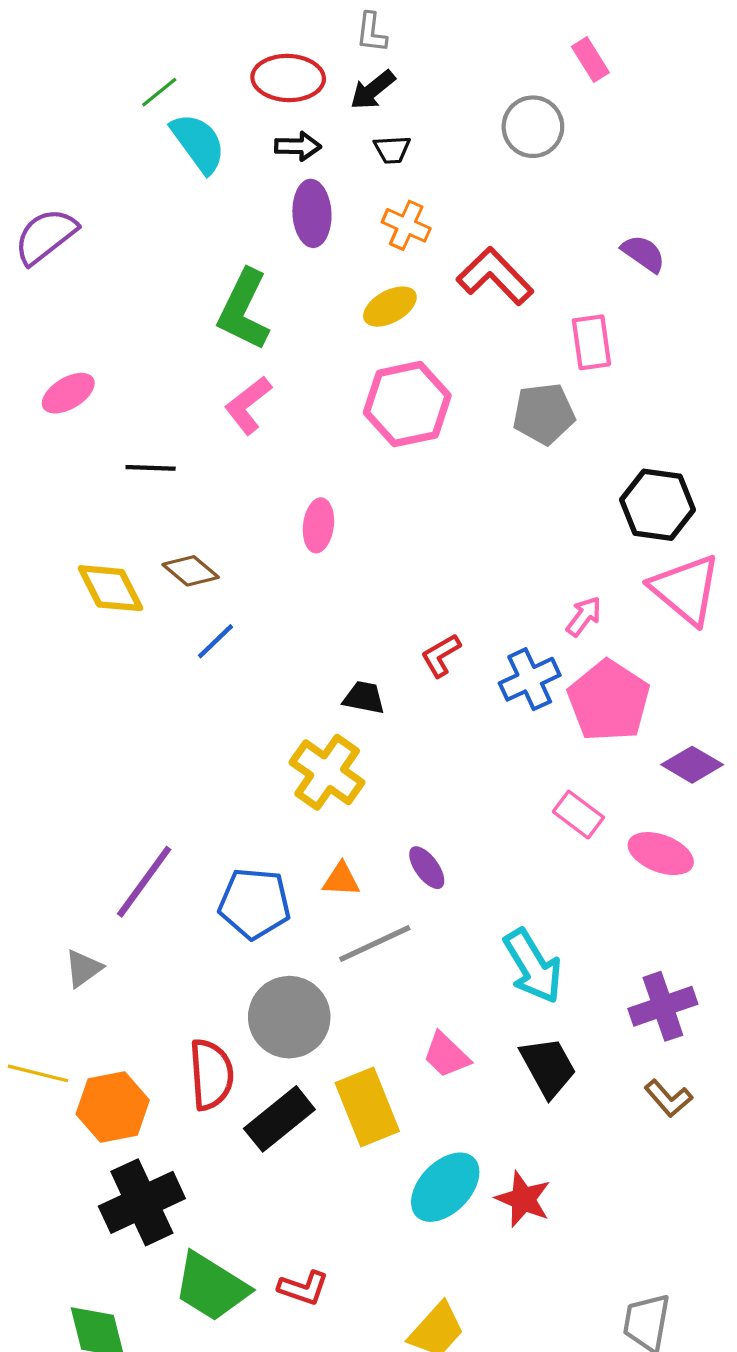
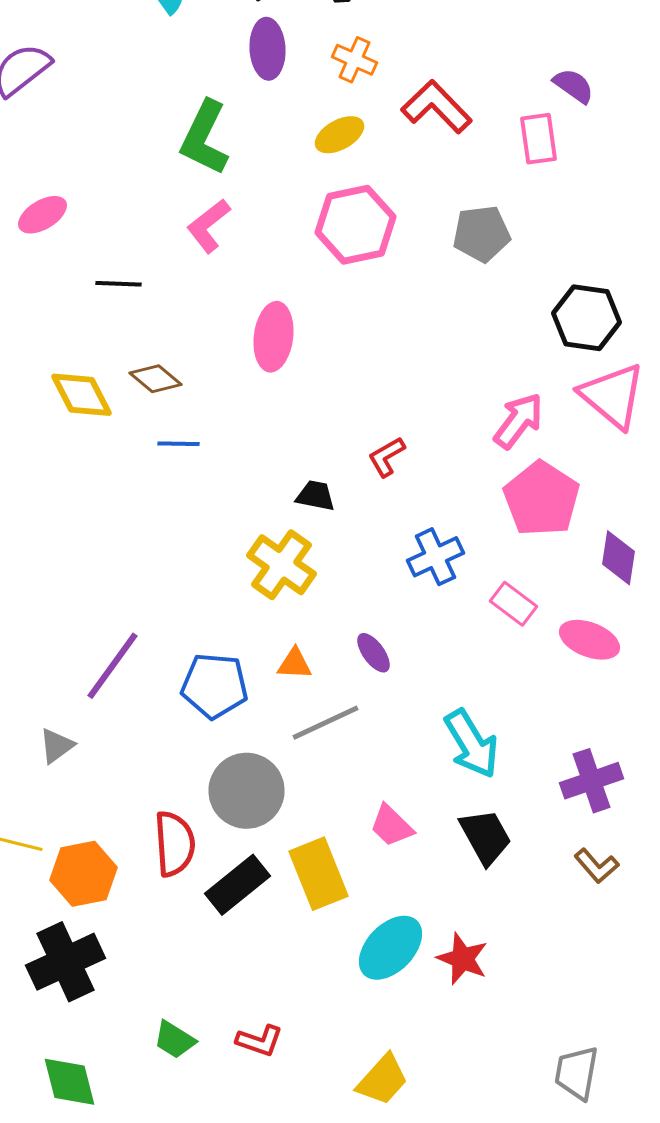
pink rectangle: (591, 342) -> (538, 139), moved
pink ellipse: (318, 525) -> (274, 337), size x1.4
pink arrow: (584, 616) -> (518, 421), size x1.5
blue line: (216, 641) -> (178, 444), turned 45
blue cross: (530, 679) -> (436, 557), moved
purple diamond: (692, 765) -> (618, 558), turned 68
black cross: (142, 1202) -> (66, 962), moved
green trapezoid: (211, 1287) -> (174, 1040), size x0.6

